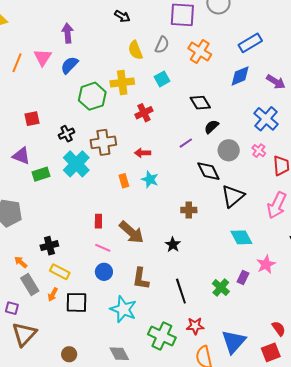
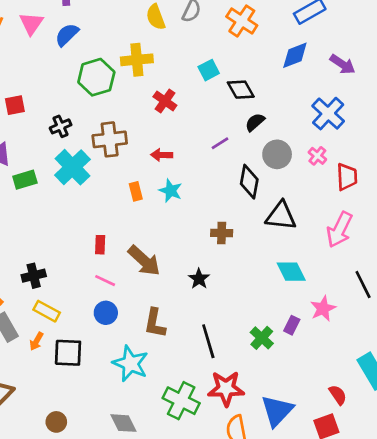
cyan square: (162, 79) -> (209, 70), moved
red cross: (144, 113) -> (165, 101), turned -30
black diamond: (208, 171) -> (249, 182), turned 35
black triangle: (233, 196) -> (281, 216), turned 45
red star: (195, 326) -> (226, 388), size x1.5

